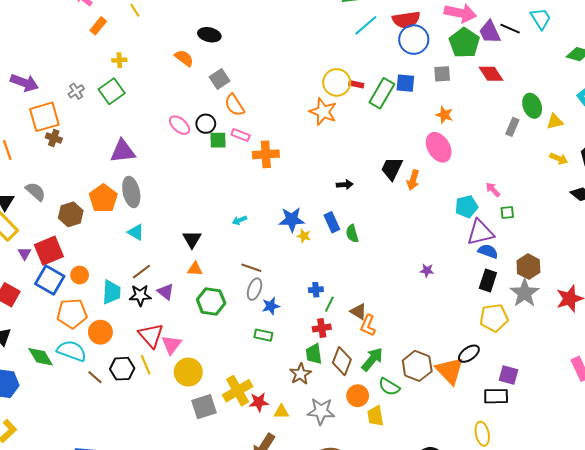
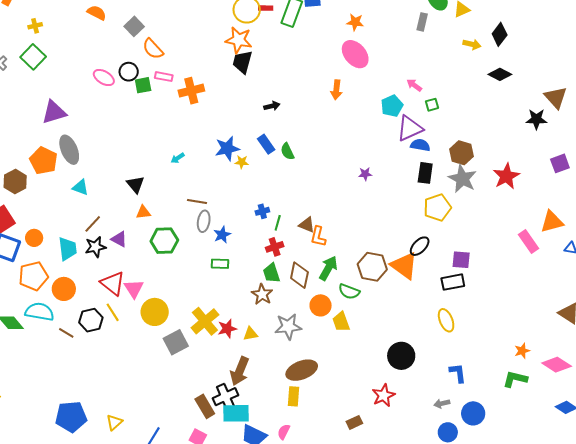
black trapezoid: (392, 169) -> (242, 62), moved

